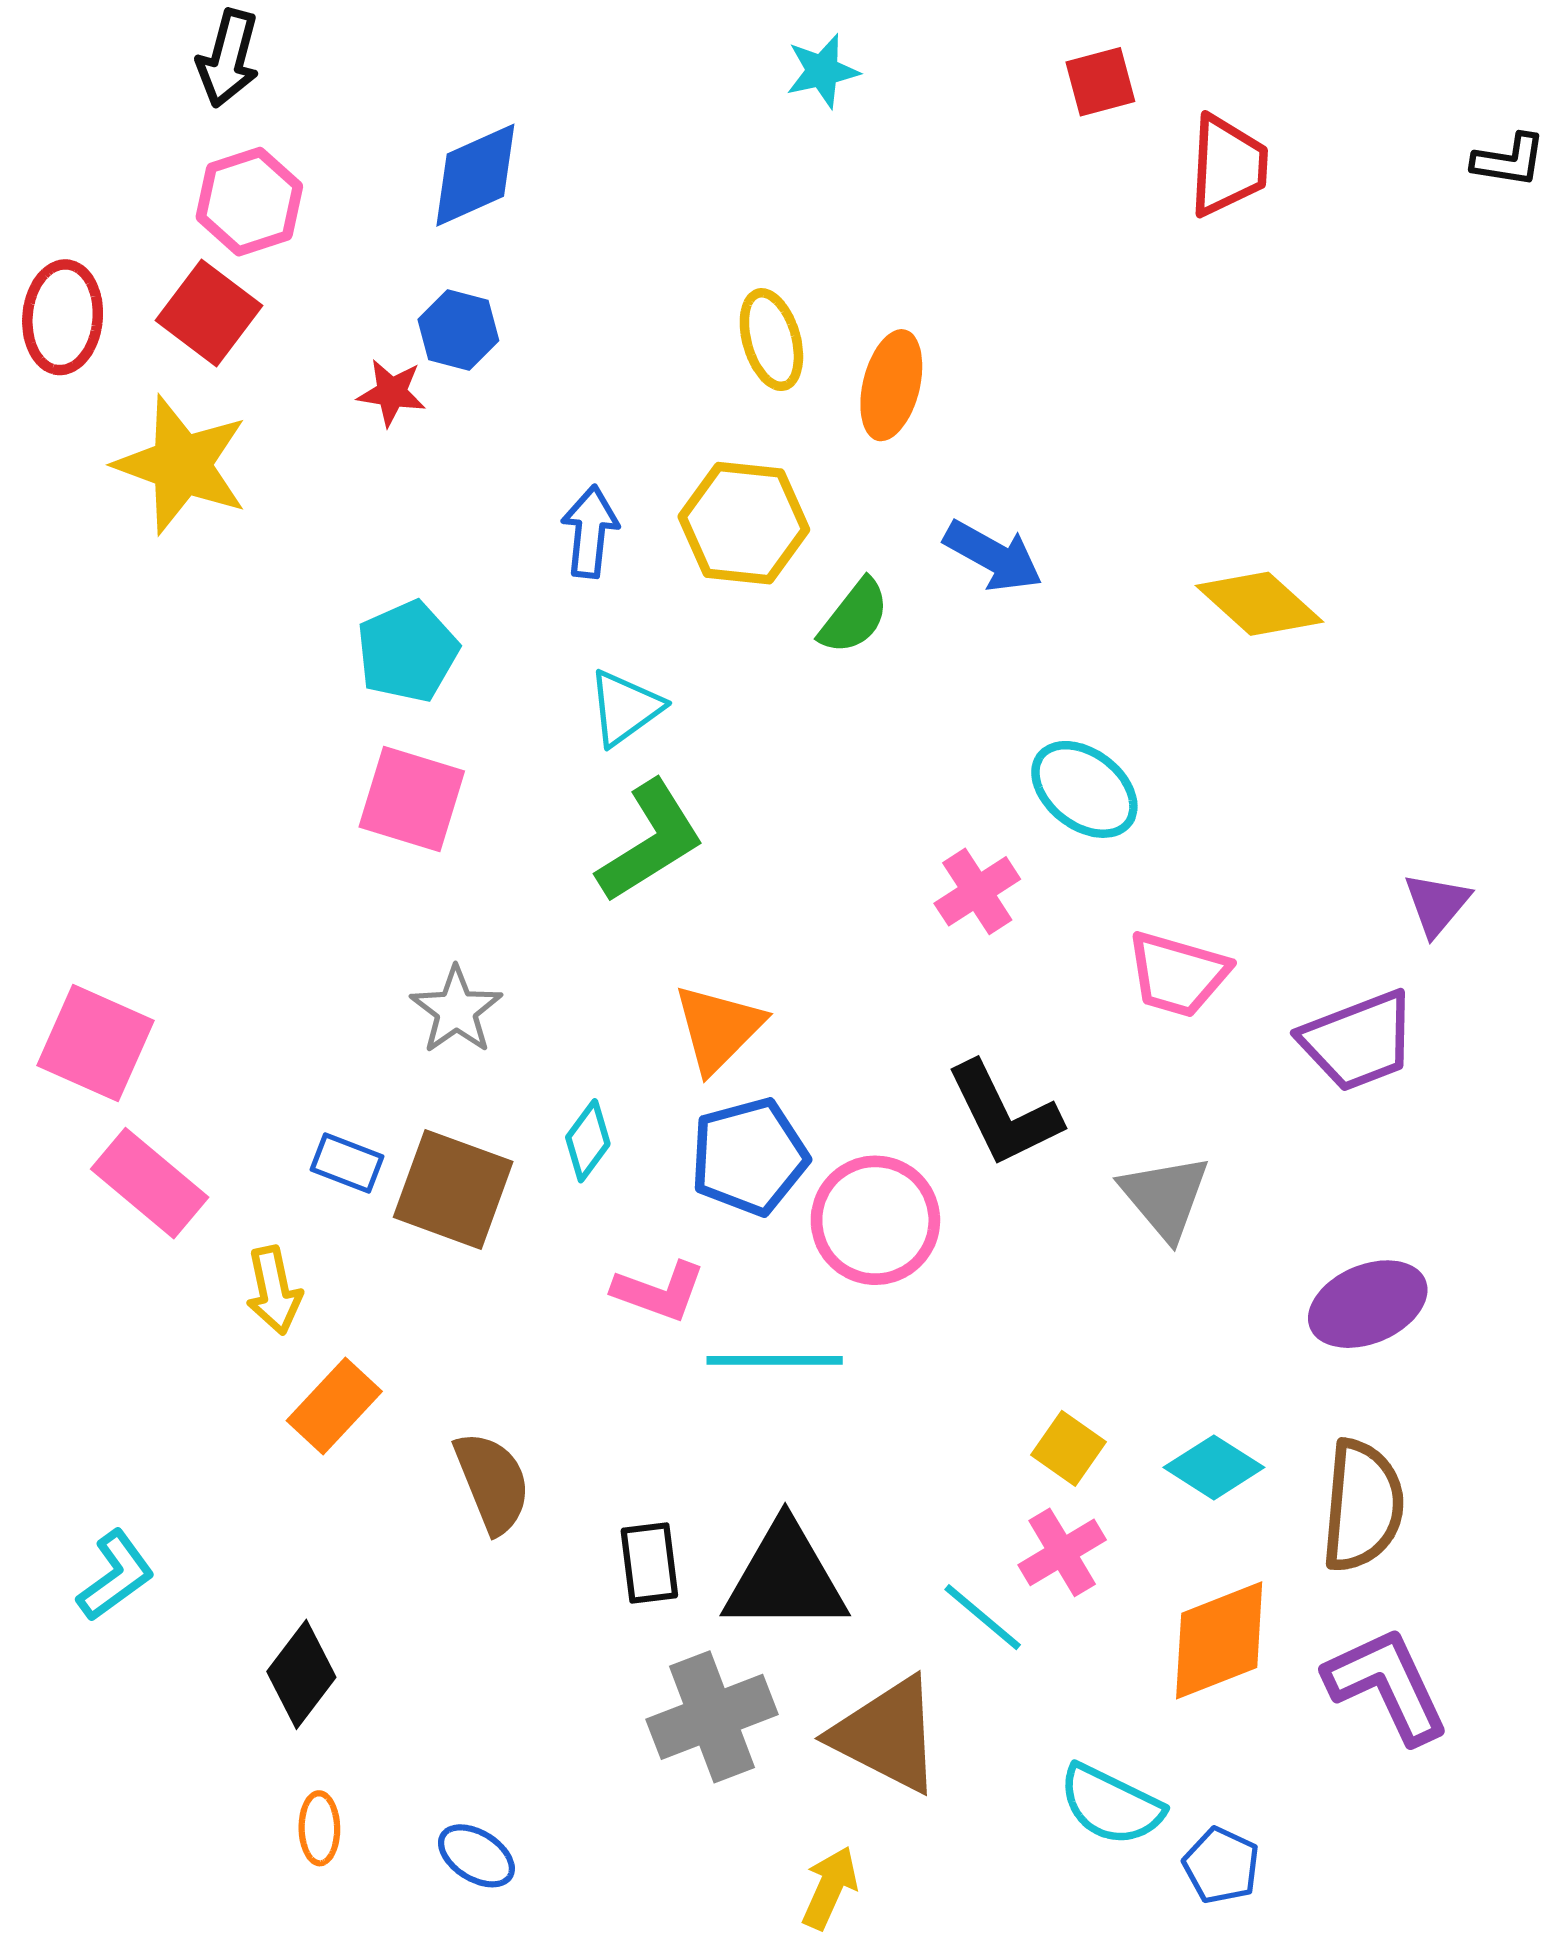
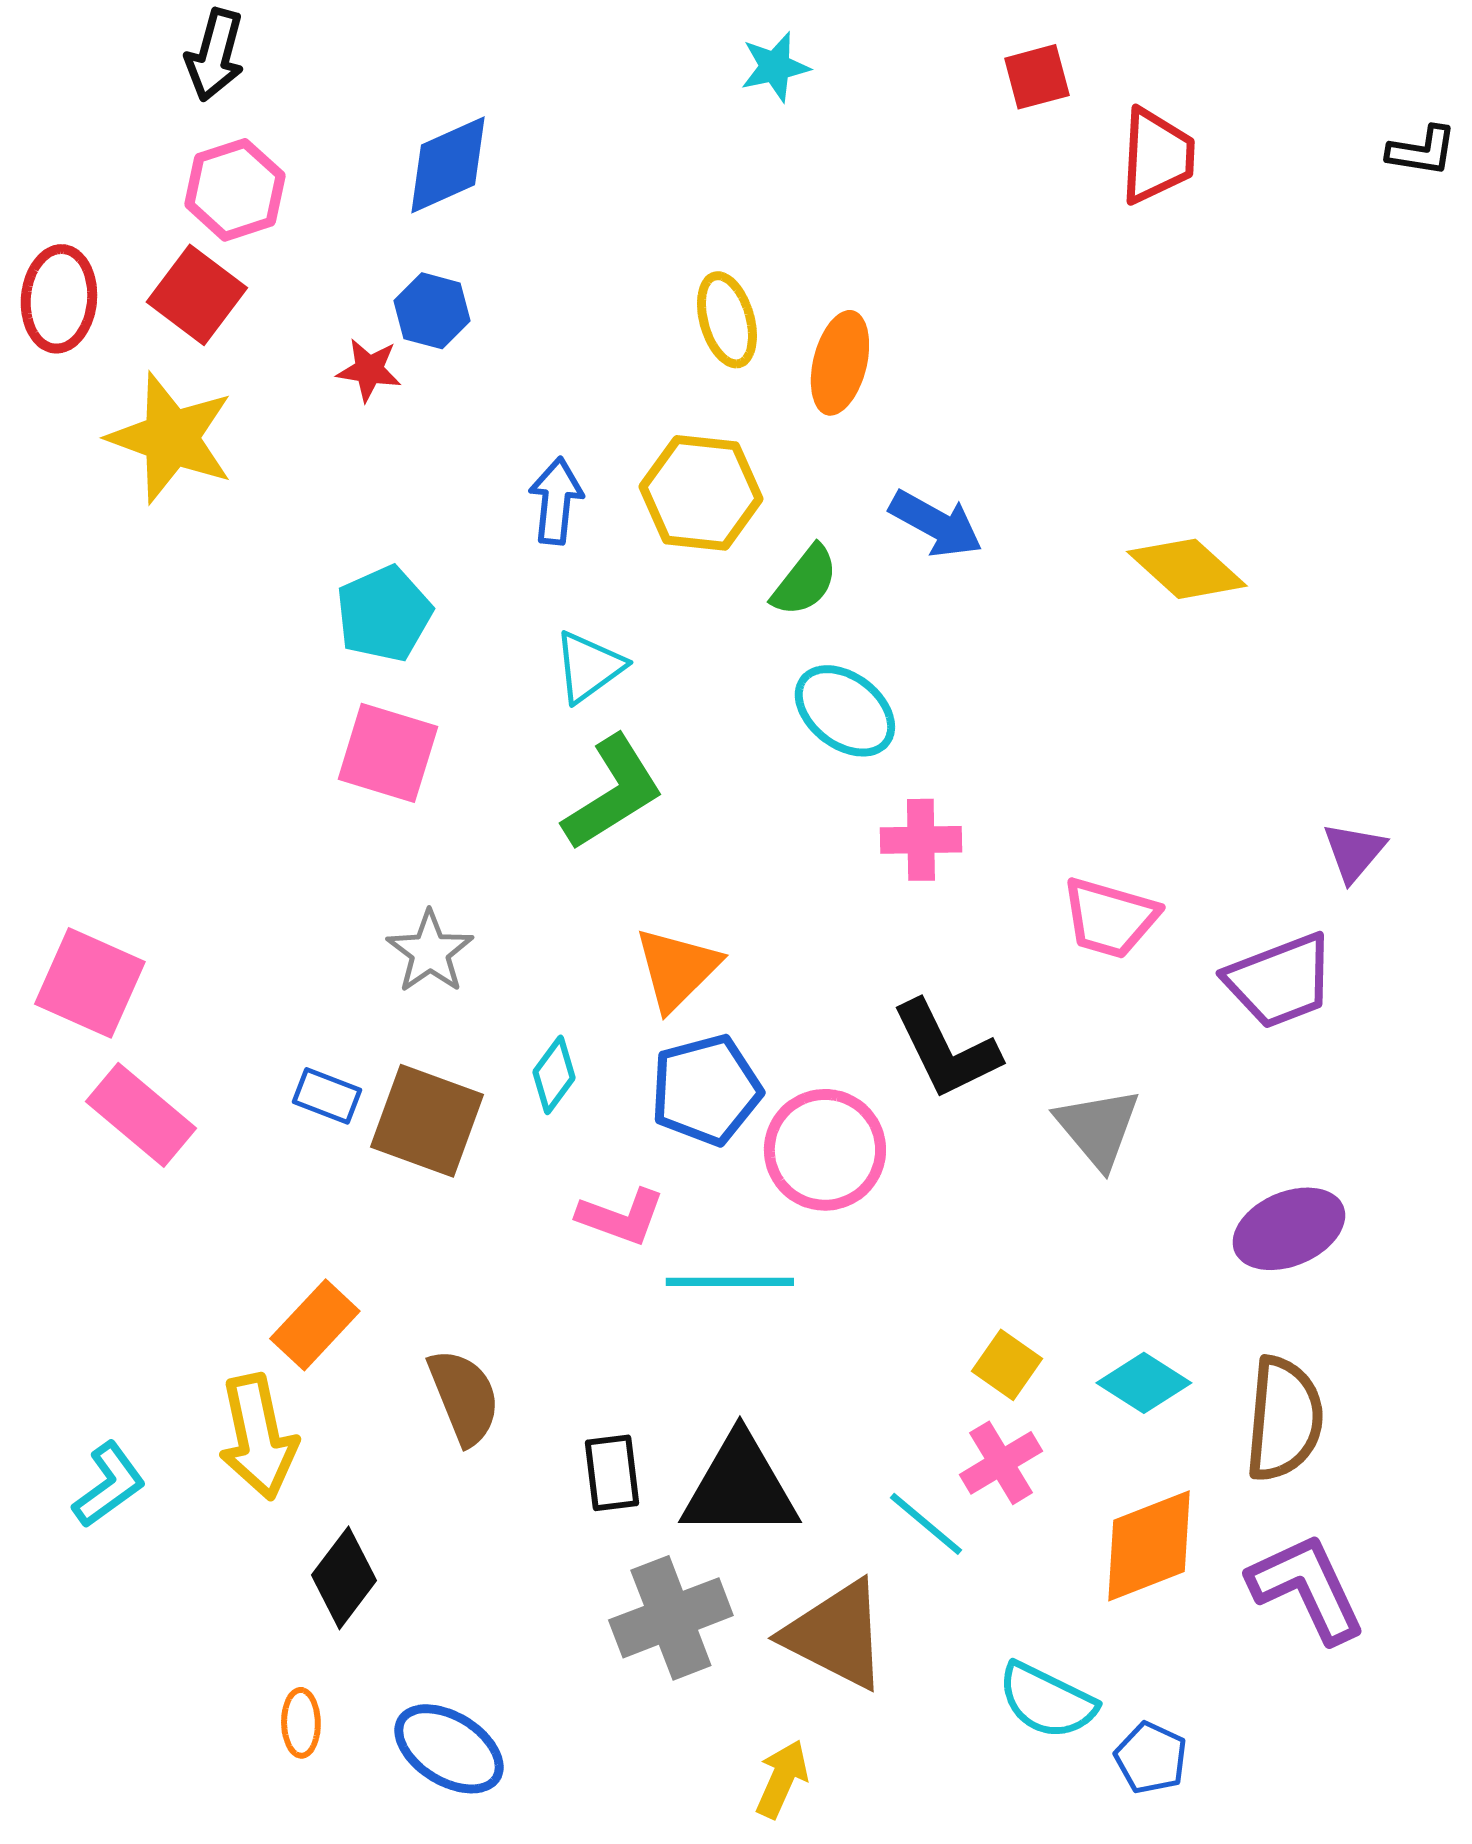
cyan ellipse: (1084, 789) -> (845, 711), moved
pink cross: (977, 891) -> (921, 840), turned 32
yellow arrow: (274, 1290) -> (258, 1437), moved, size x1.5
black diamond: (301, 1674) -> (344, 1578), moved
blue ellipse: (476, 1856) -> (449, 1749), size x1.5

